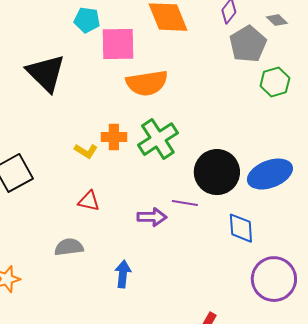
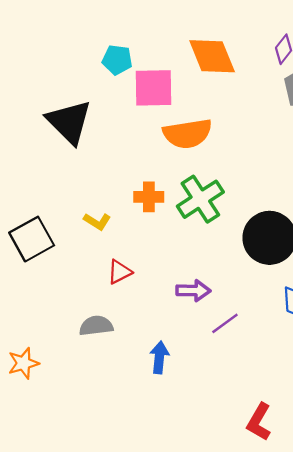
yellow L-shape: (86, 151) -> (97, 221), moved
red triangle: (89, 201) -> (120, 272), turned -40
purple line: (185, 203) -> (225, 323), moved, turned -45

